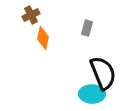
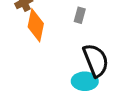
orange diamond: (43, 38) -> (36, 25), size x1.4

